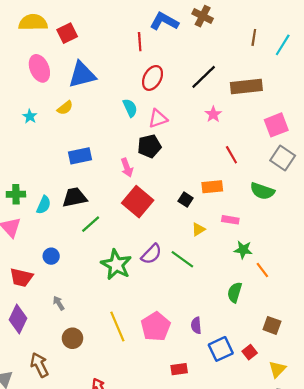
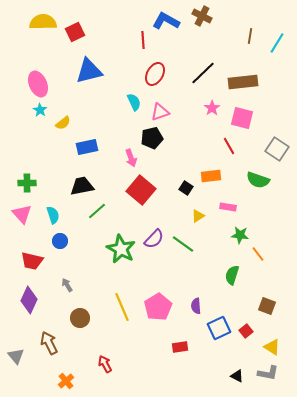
pink ellipse: (39, 68) -> (38, 84), moved
yellow semicircle: (65, 108) -> (63, 123), moved
pink square: (276, 125) -> (242, 118), moved, turned 35
cyan semicircle: (44, 205) -> (53, 215), moved, turned -42
yellow triangle: (277, 369) -> (272, 347), turned -42

